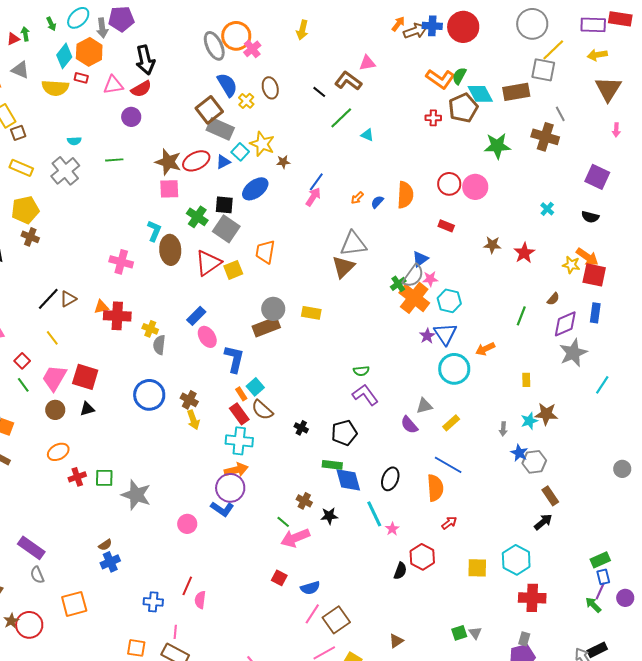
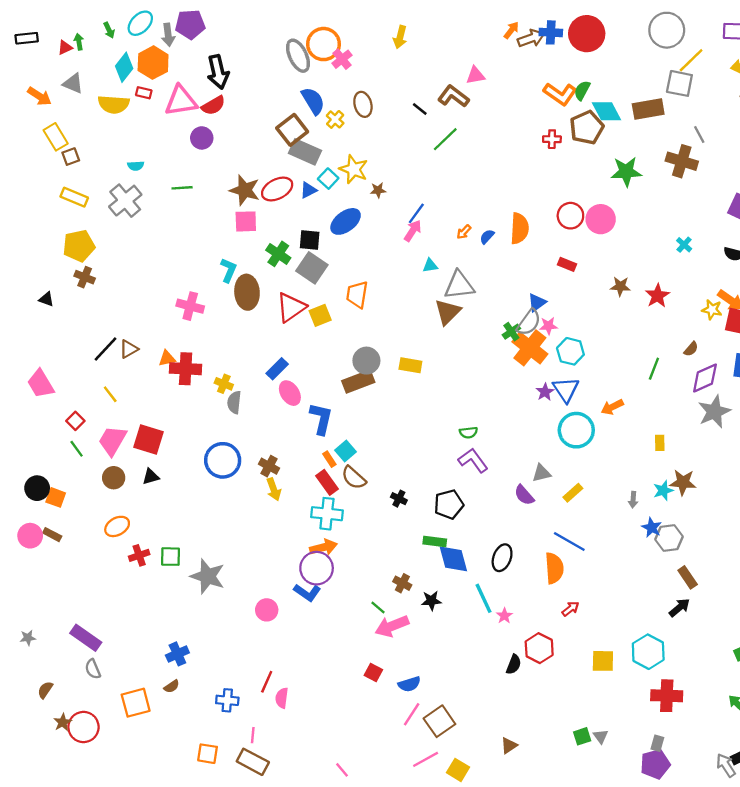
pink triangle: (113, 85) -> (181, 101), size x1.4
cyan triangle: (367, 135) -> (430, 266), moved, turned -32
brown semicircle: (105, 545) -> (172, 686), moved

